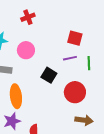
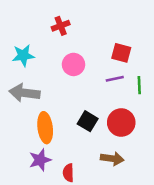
pink circle: (26, 50) -> (74, 64), moved
black square: (49, 75) -> (88, 121), moved
brown arrow: (84, 120) -> (112, 159), moved

